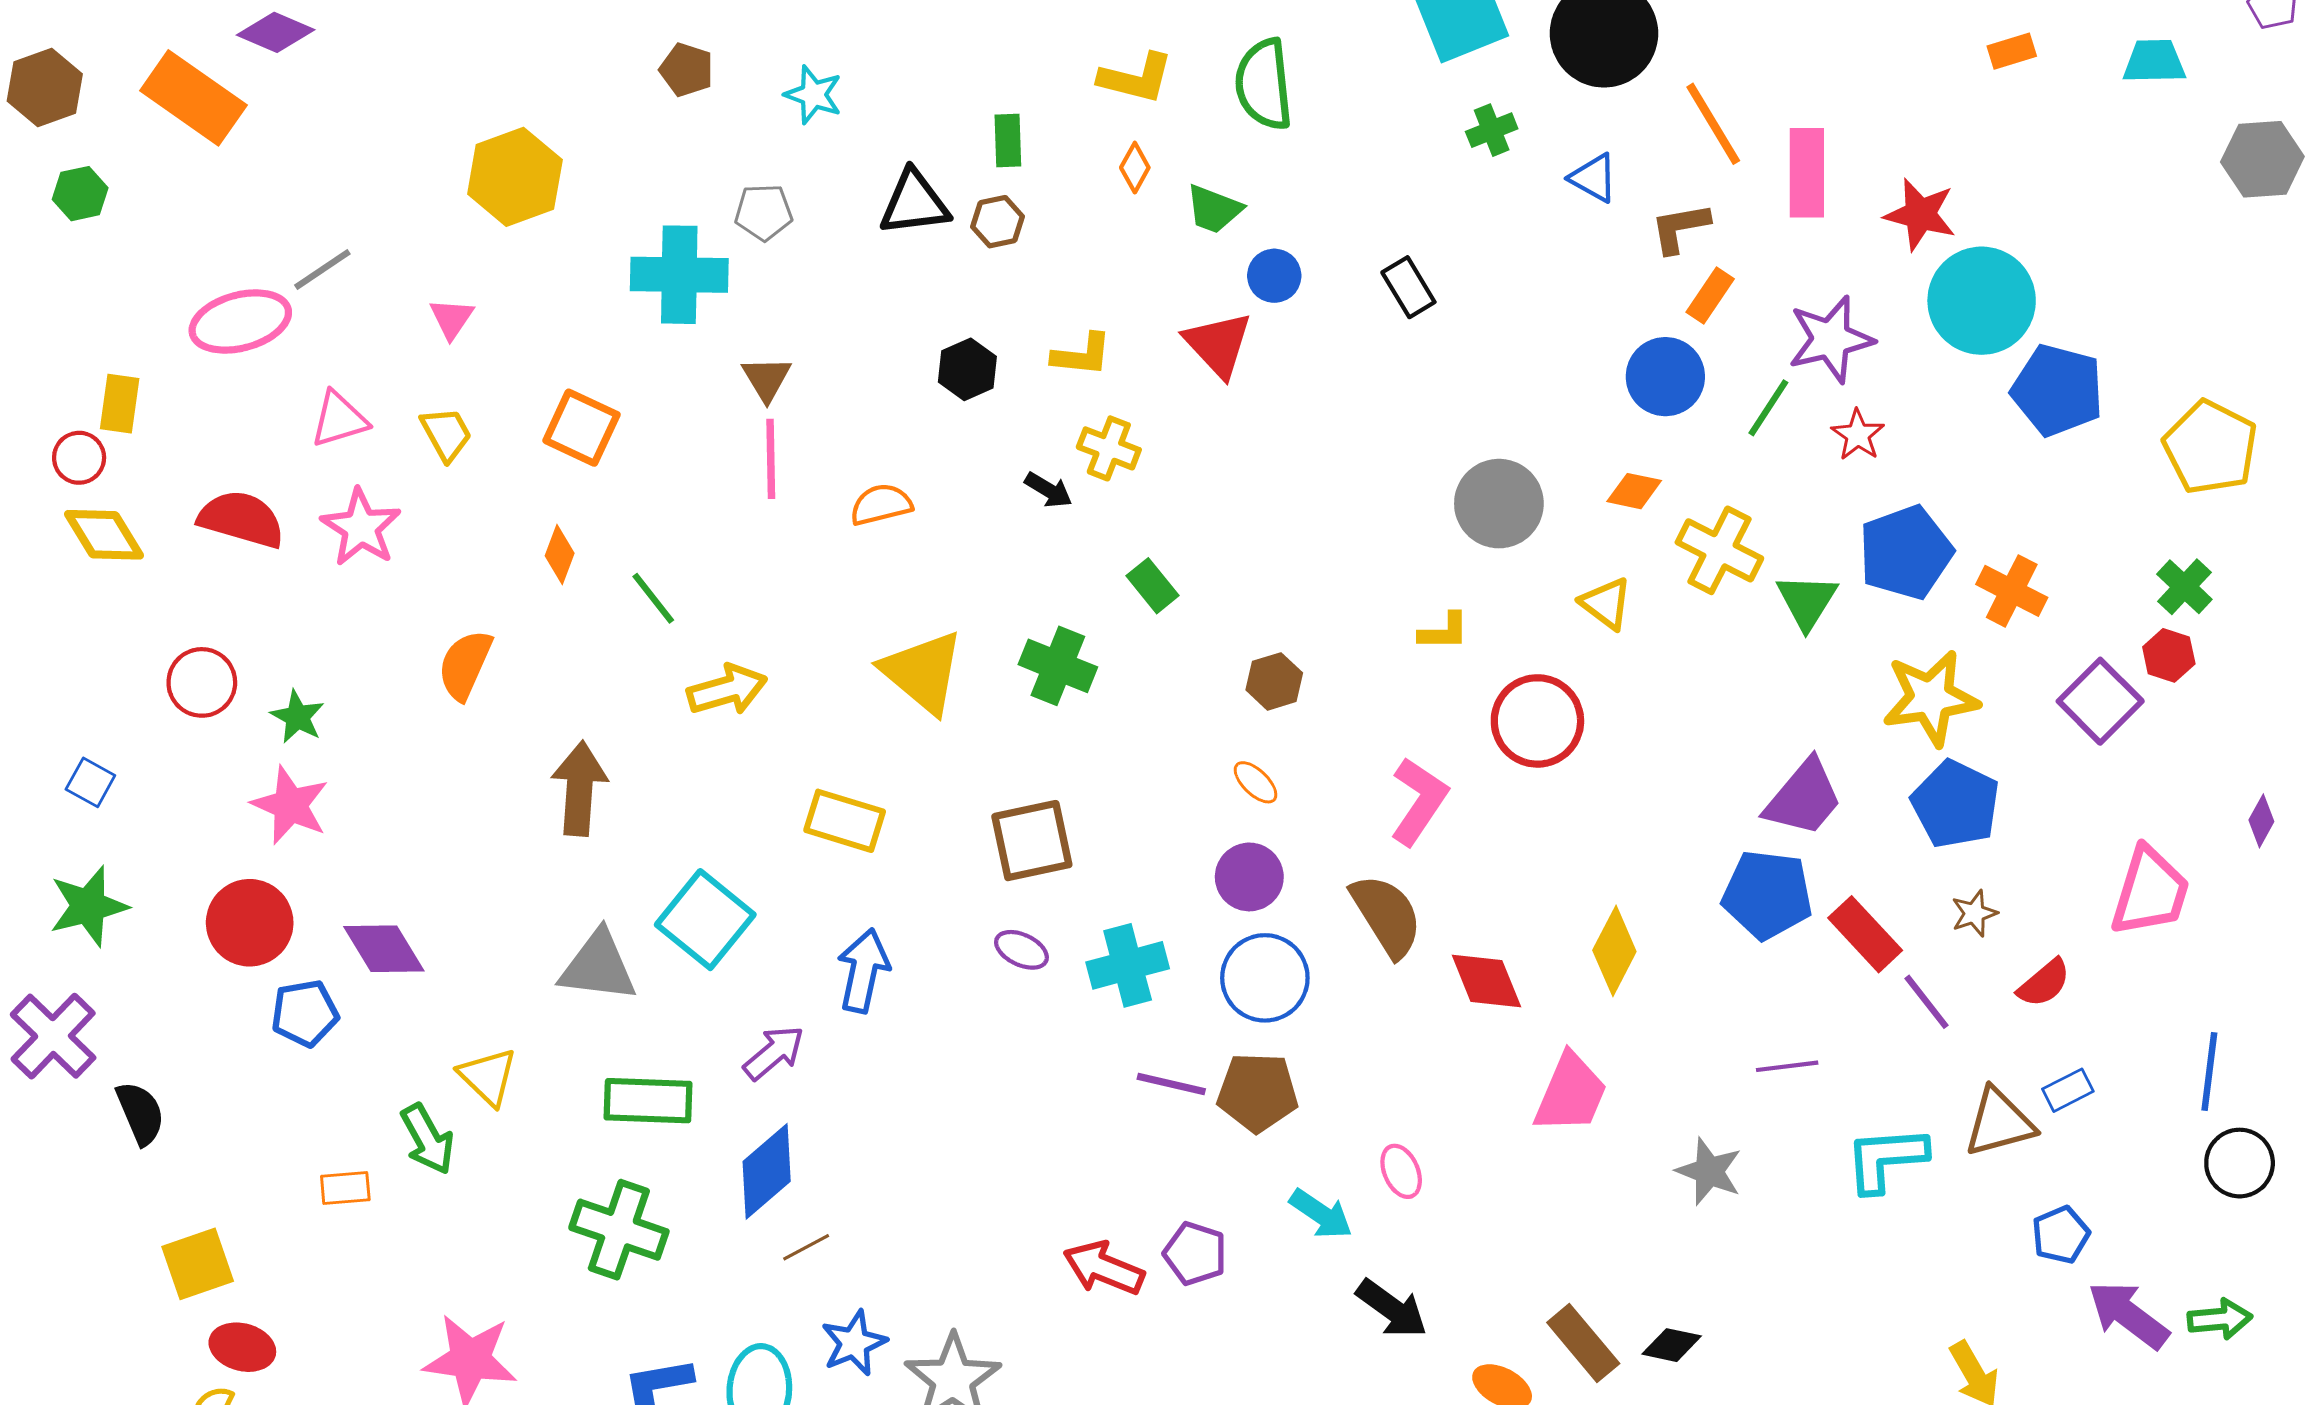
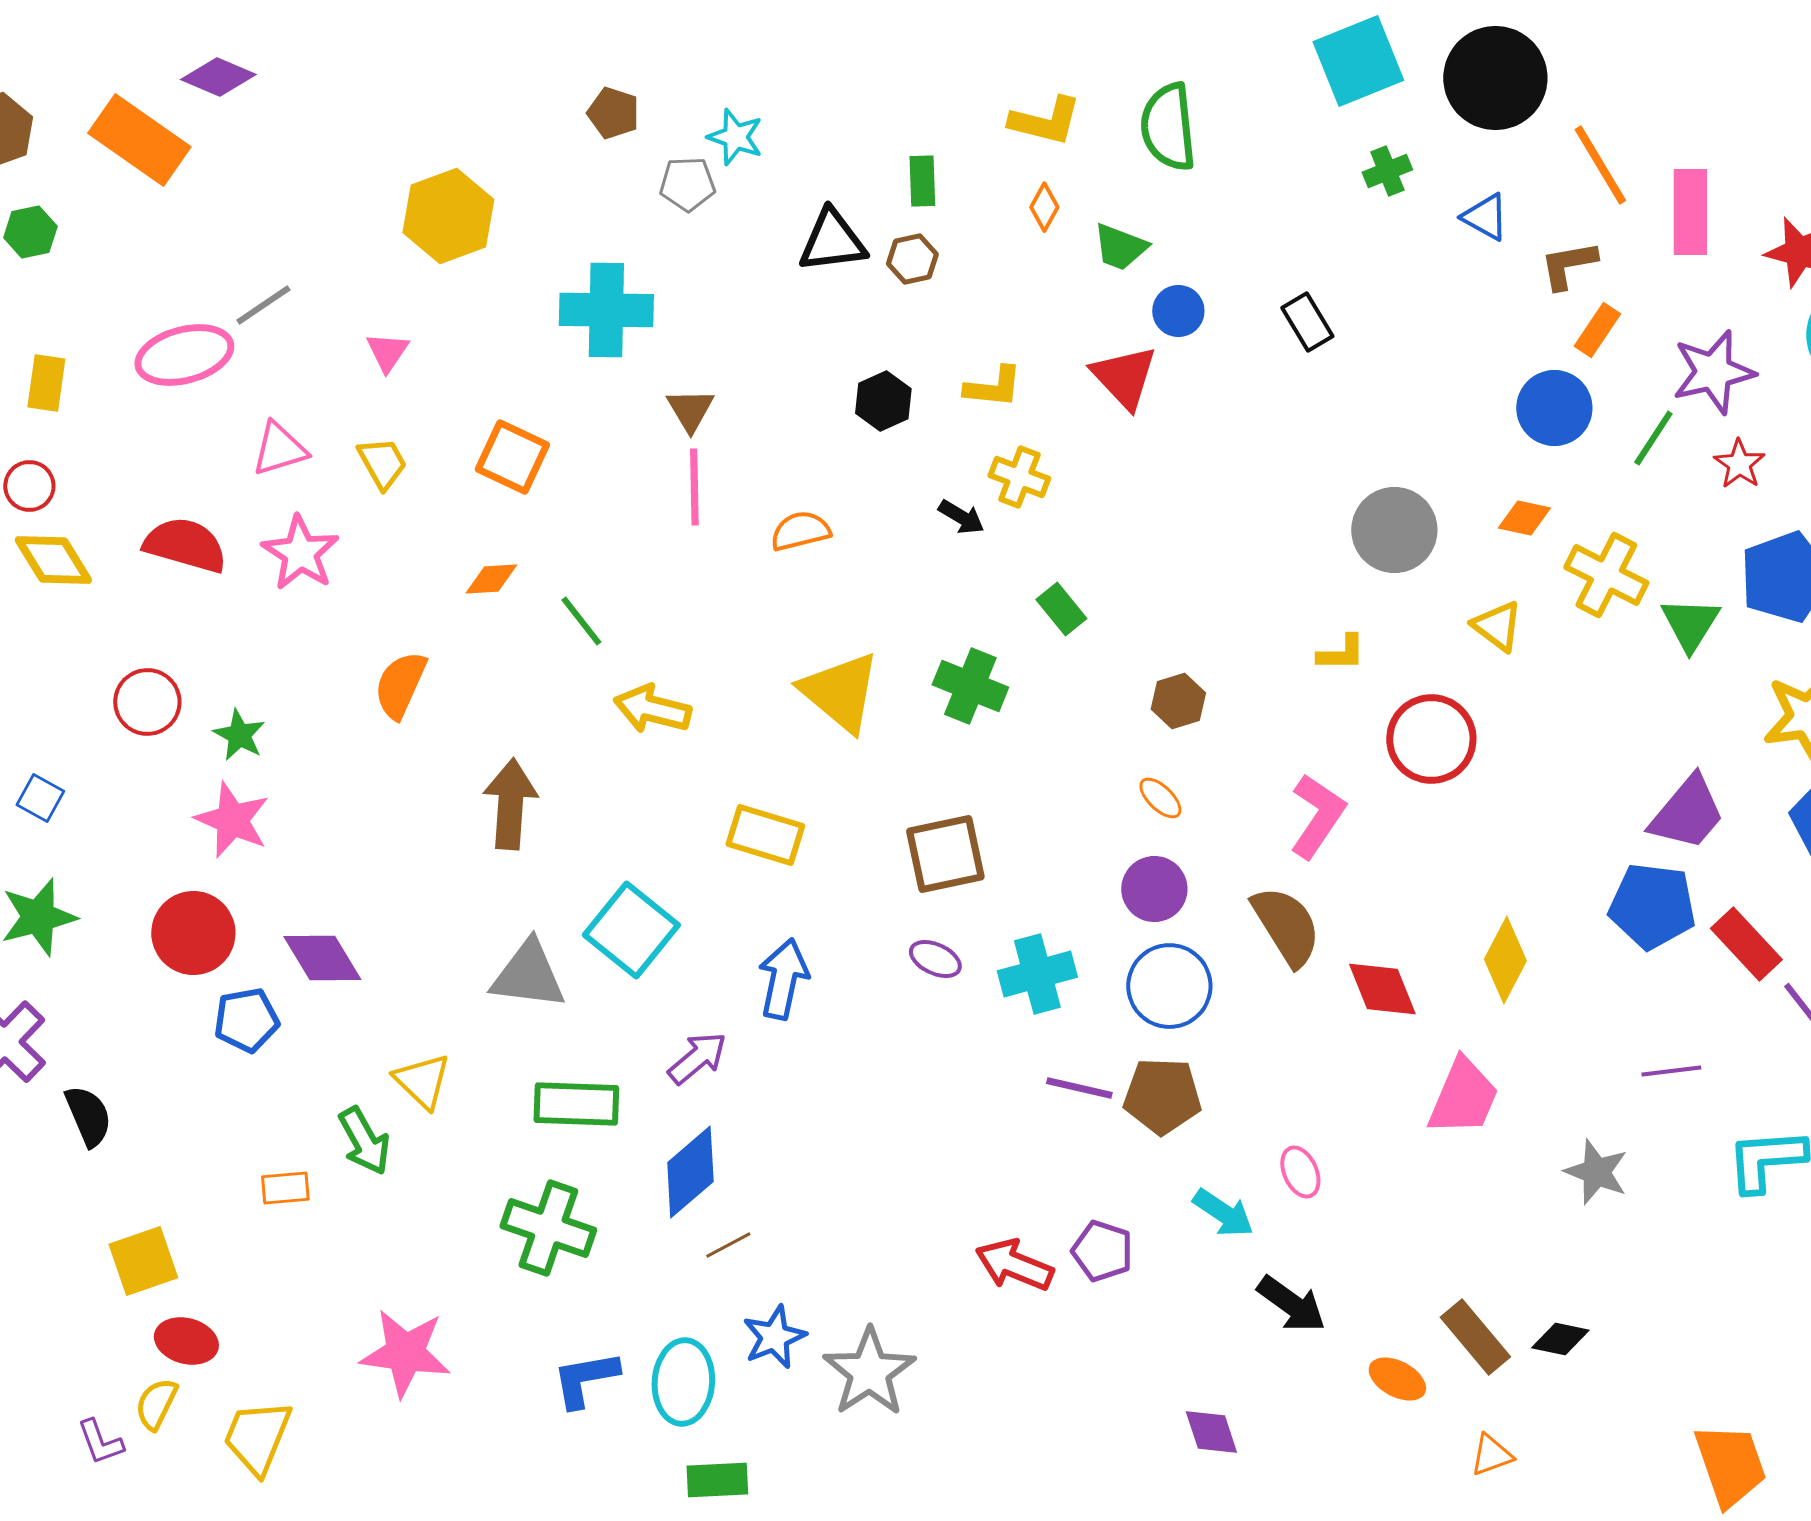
gray pentagon: (764, 212) -> (687, 184), moved
yellow rectangle: (120, 404) -> (46, 383), moved
orange diamond: (560, 555) -> (491, 579), turned 66
yellow arrow: (727, 690) -> (652, 709), turned -150

